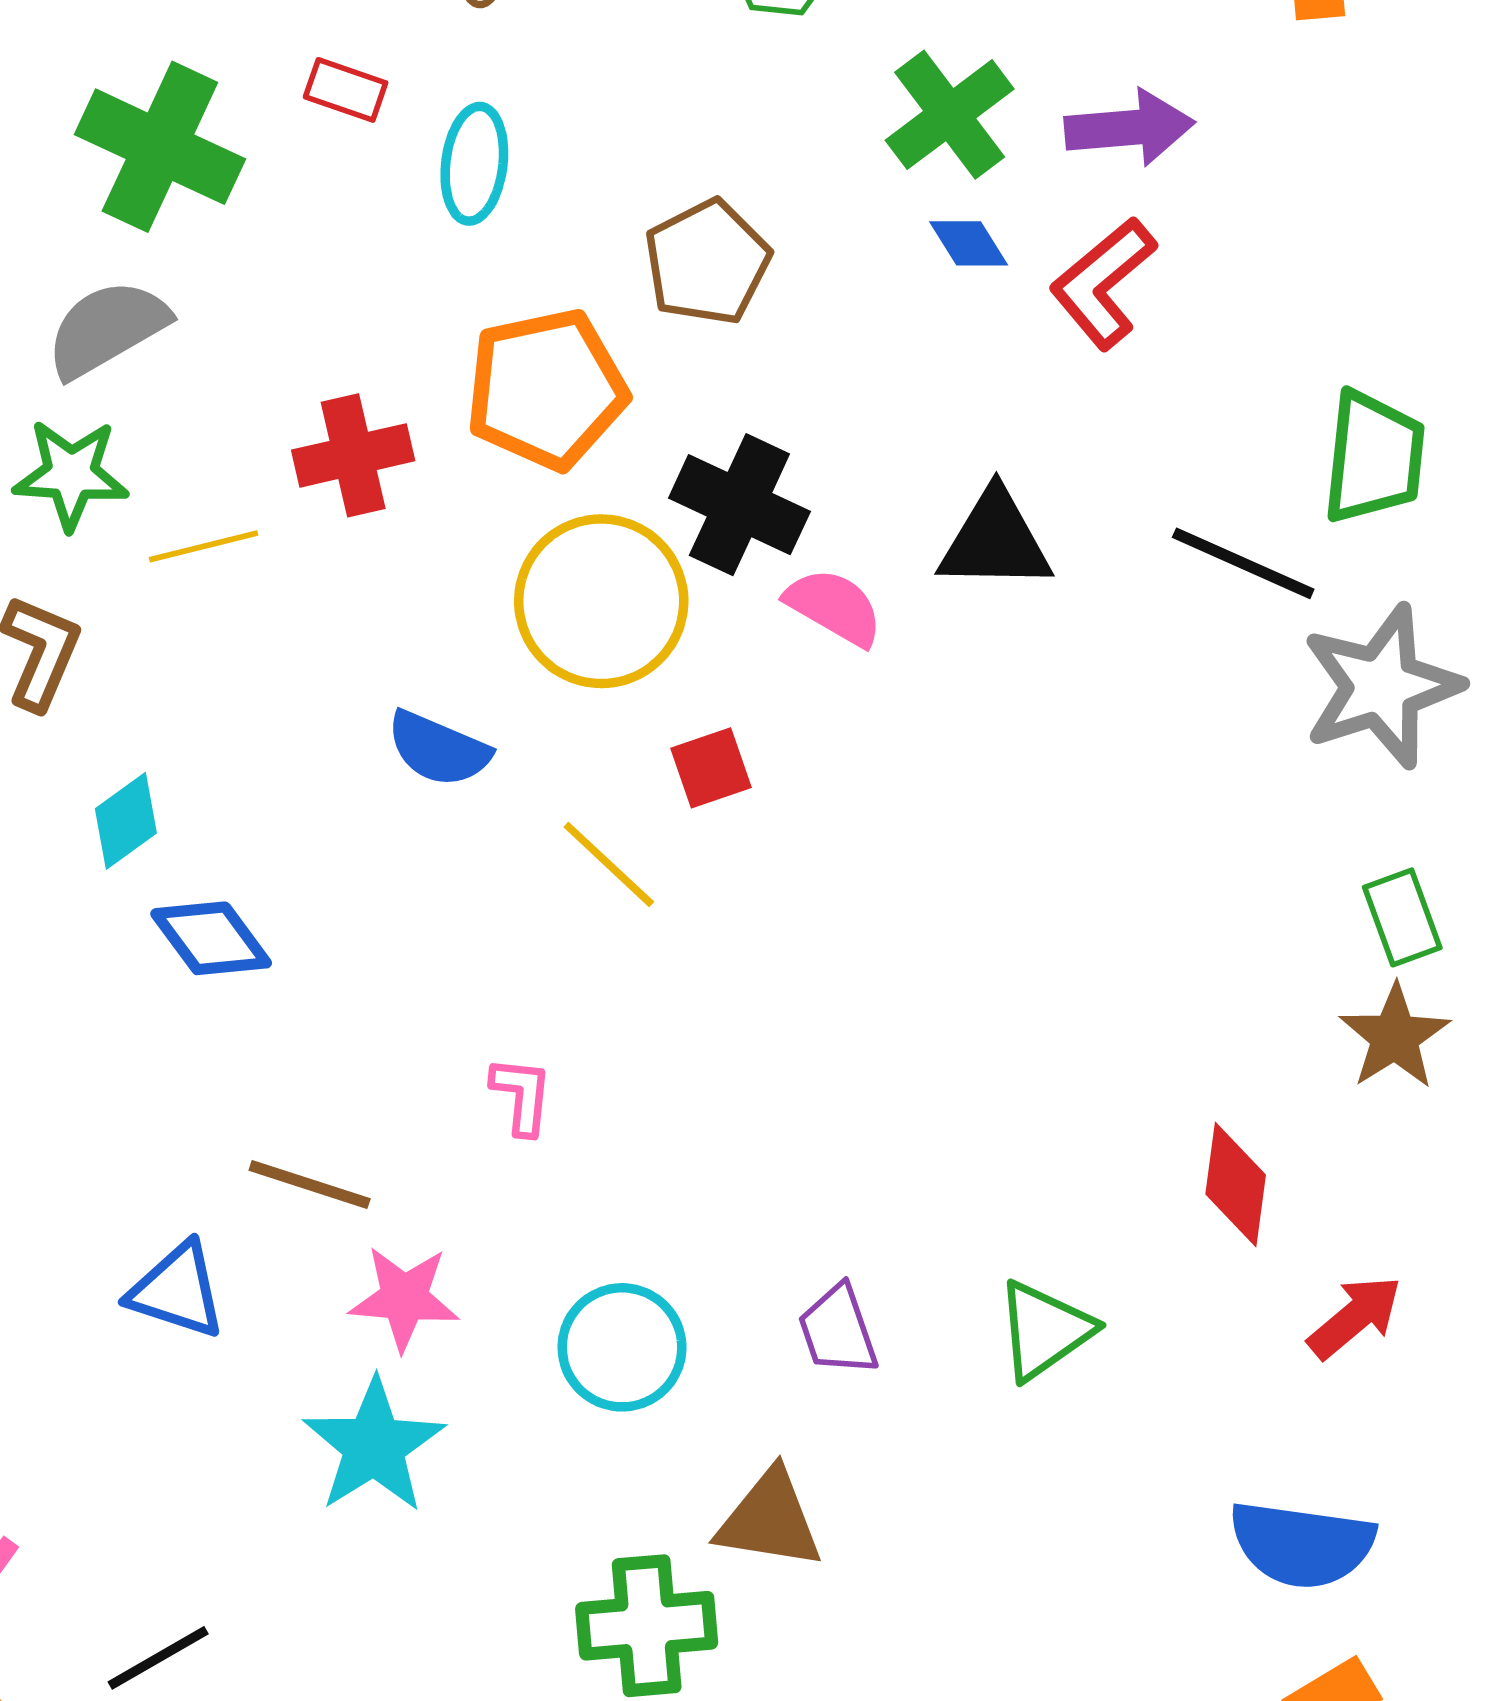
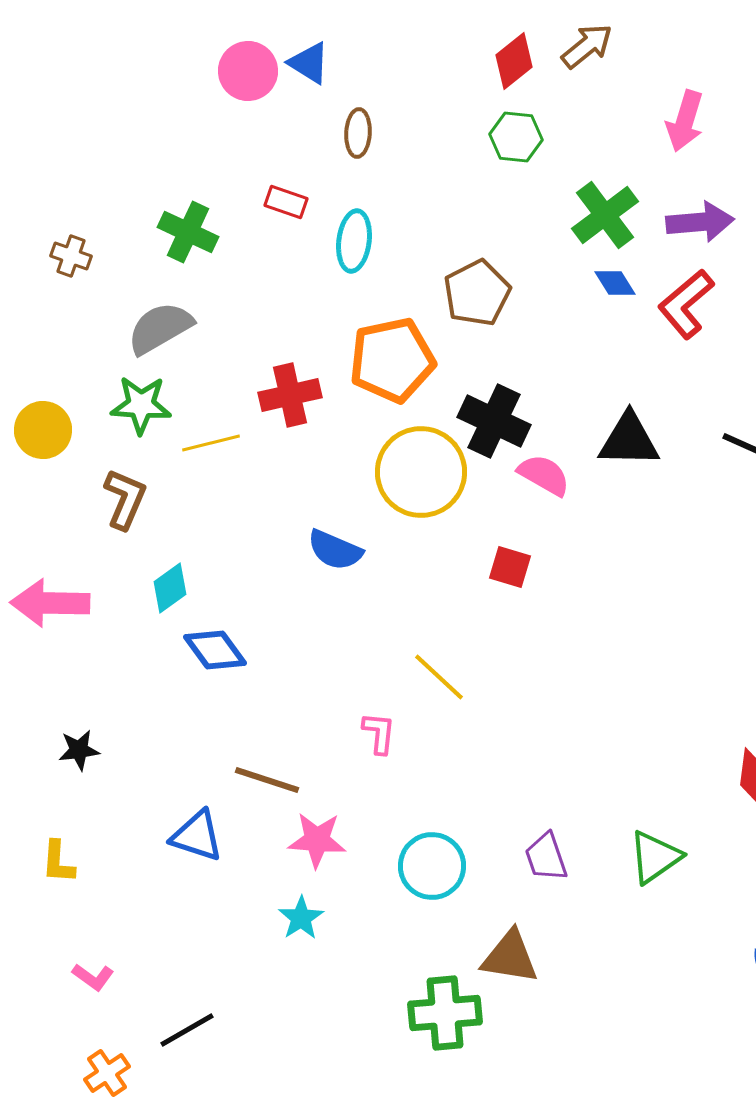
green cross: (160, 147) -> (188, 232), size x0.7
red square: (711, 768) -> (510, 567), moved, turned 36
yellow line: (609, 864) -> (439, 677), moved
cyan star: (374, 1446) -> (301, 918), size x0.6

